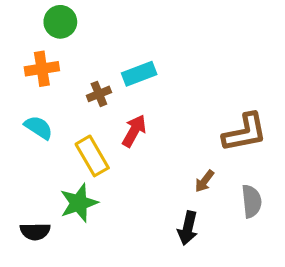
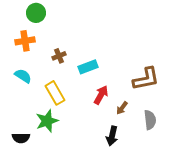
cyan rectangle: (139, 74) -> (88, 67), moved
red arrow: (134, 131) -> (101, 95), moved

